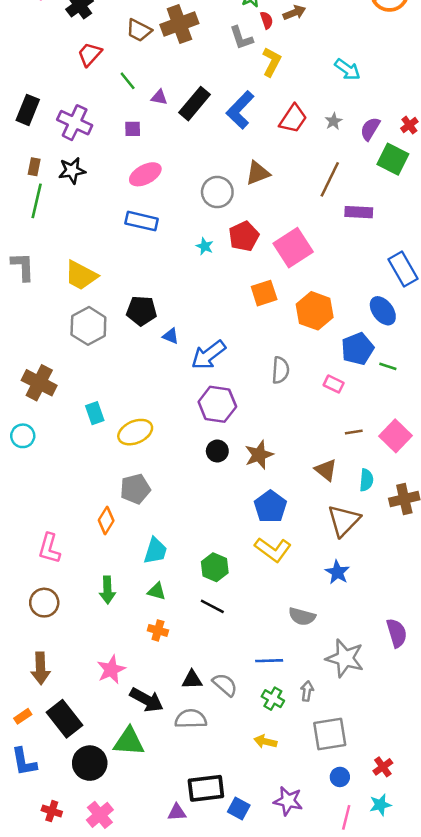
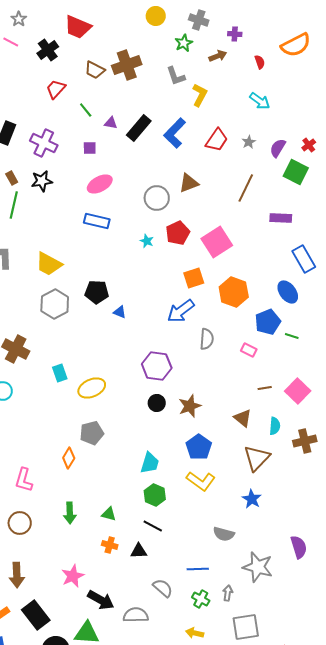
red semicircle: (267, 20) -> (260, 62), moved
brown rectangle: (34, 167) -> (12, 178), turned -40
purple rectangle: (359, 212) -> (281, 218), moved
blue arrow: (208, 355) -> (181, 311), moved
cyan trapezoid: (155, 551) -> (150, 463), moved
black triangle: (192, 680) -> (139, 551), moved

